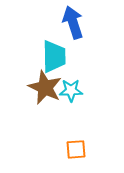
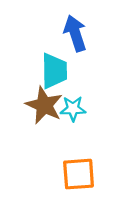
orange square: (76, 149) -> (79, 174), size x1.5

